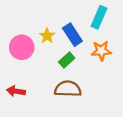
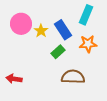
pink circle: (22, 47) -> (21, 24), moved
brown semicircle: (68, 89) -> (73, 77), moved

